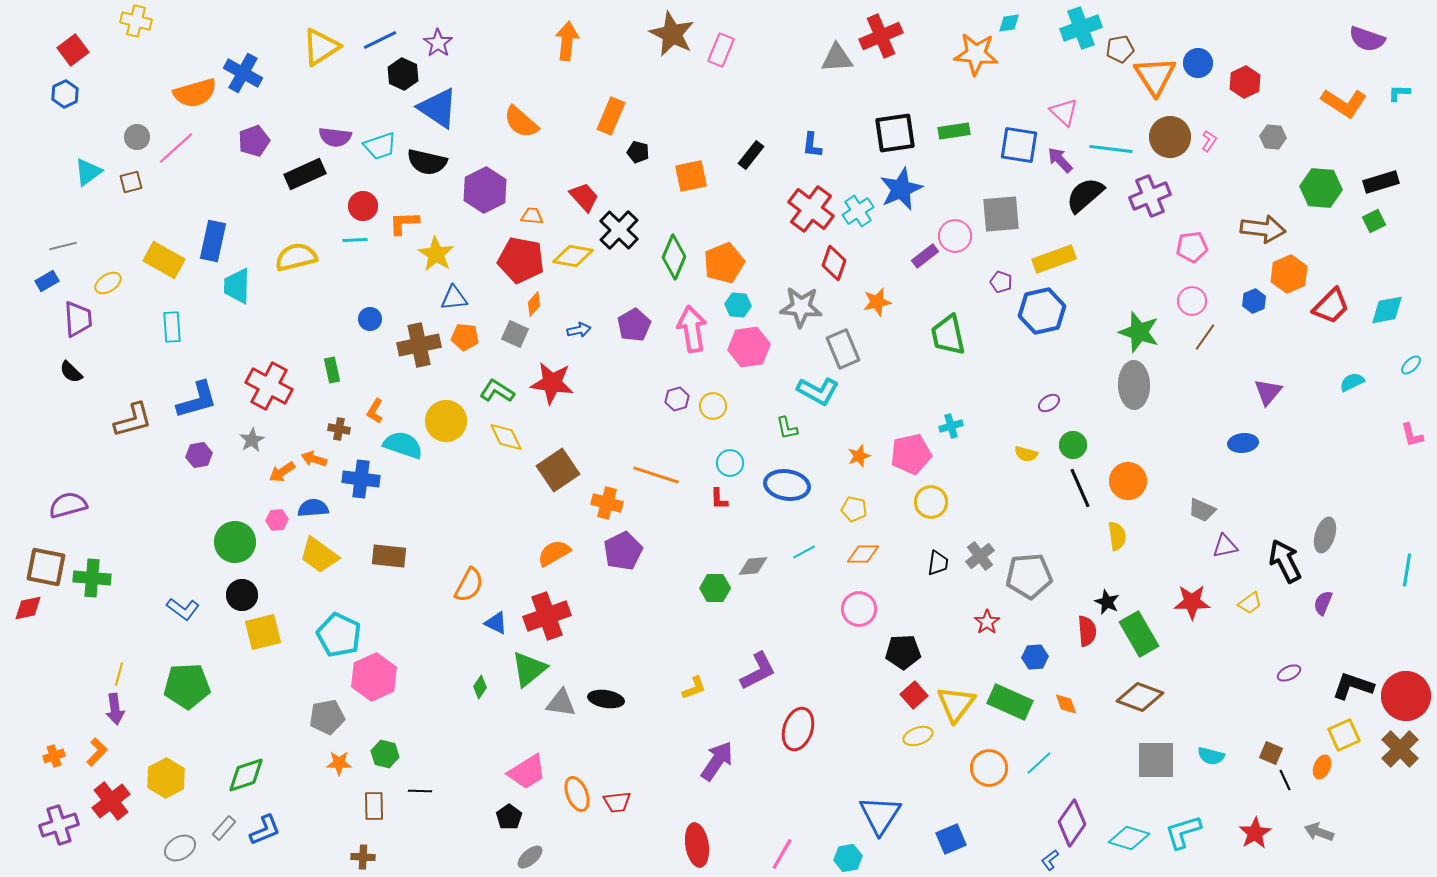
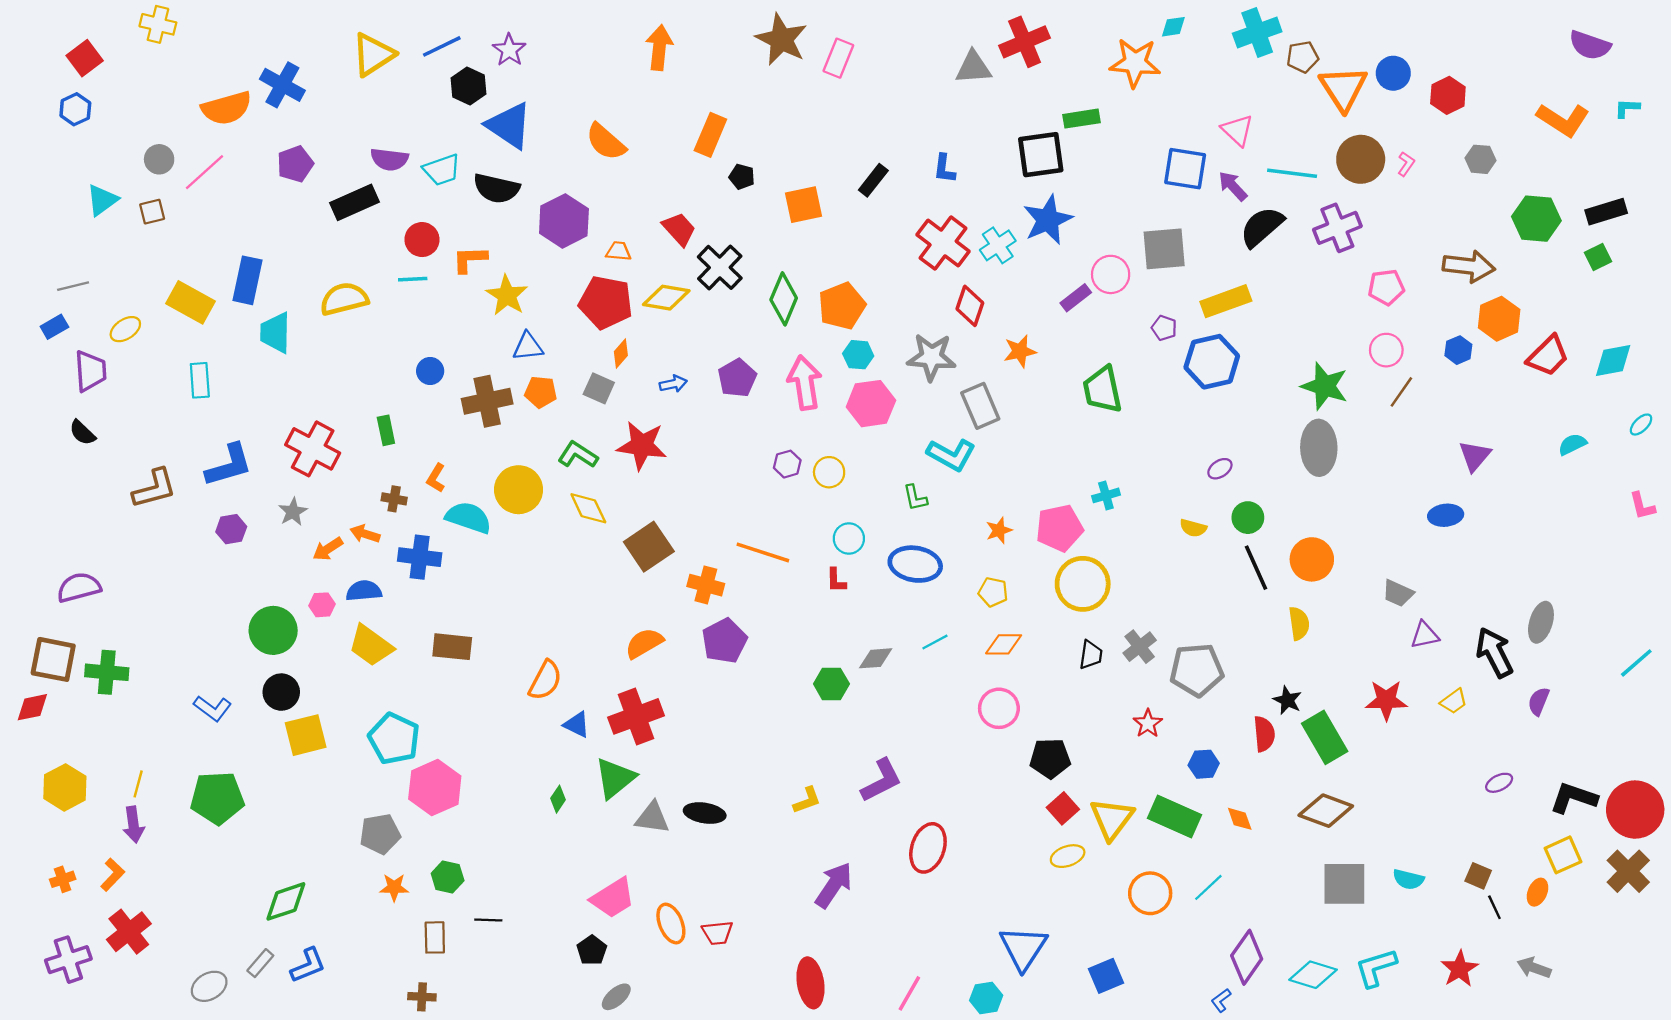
green rectangle: (954, 131) -> (1082, 119), moved
yellow circle: (931, 502) -> (1083, 584), size x1.4
cyan line: (1407, 570) -> (1636, 663), turned 40
yellow hexagon: (166, 778) -> (65, 787), moved

